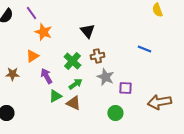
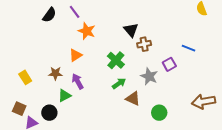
brown cross: (97, 56) -> (144, 44), moved
purple arrow: (46, 76) -> (78, 81), moved
purple square: (125, 88) -> (169, 64), moved, turned -32
green triangle: (55, 96) -> (64, 96), moved
brown triangle: (73, 103) -> (133, 99), moved

